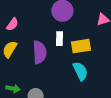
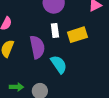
cyan semicircle: (80, 71) -> (59, 64), moved

